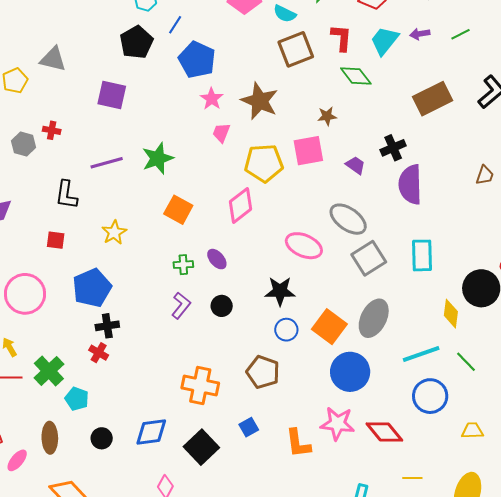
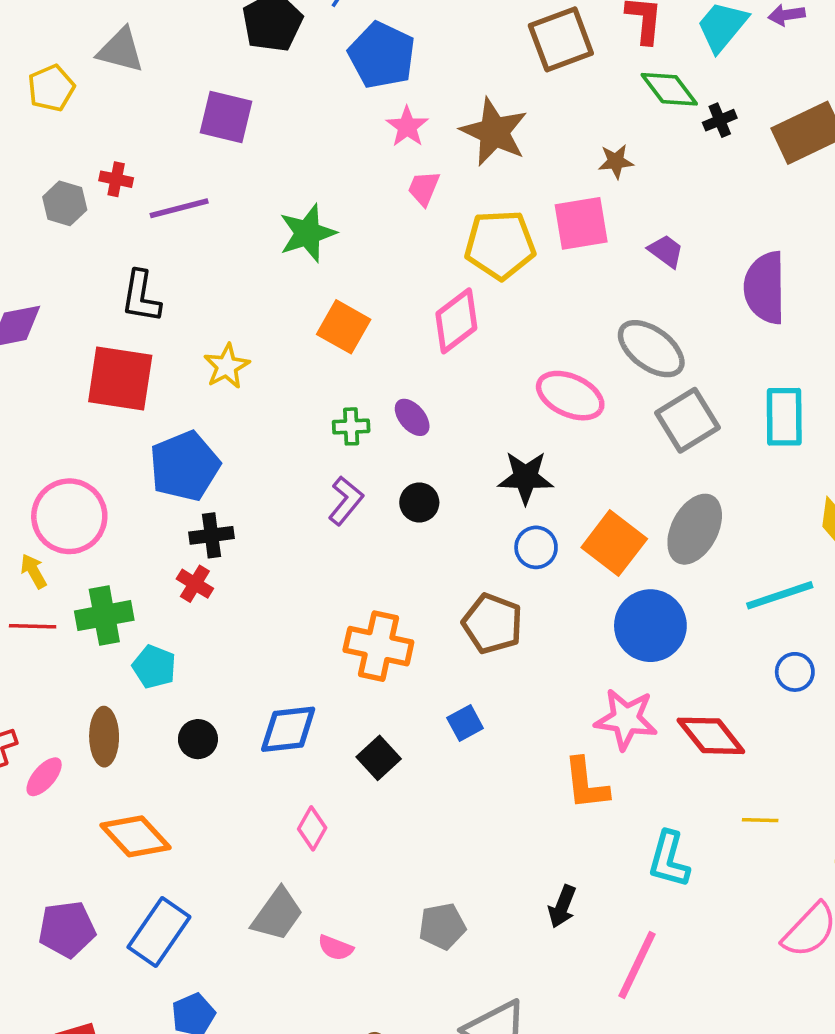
black cross: (393, 148) -> (720, 120), moved, size x0.7
purple line: (107, 163) -> (179, 208), moved
red square: (56, 240) -> (120, 378), size x2.0
pink circle: (25, 294) -> (69, 516), moved
green cross: (49, 371) -> (104, 616), turned 32
blue circle: (430, 396) -> (795, 672), size x0.6
orange L-shape: (298, 443) -> (586, 784), moved
black square: (201, 447) -> (379, 758), size x0.7

